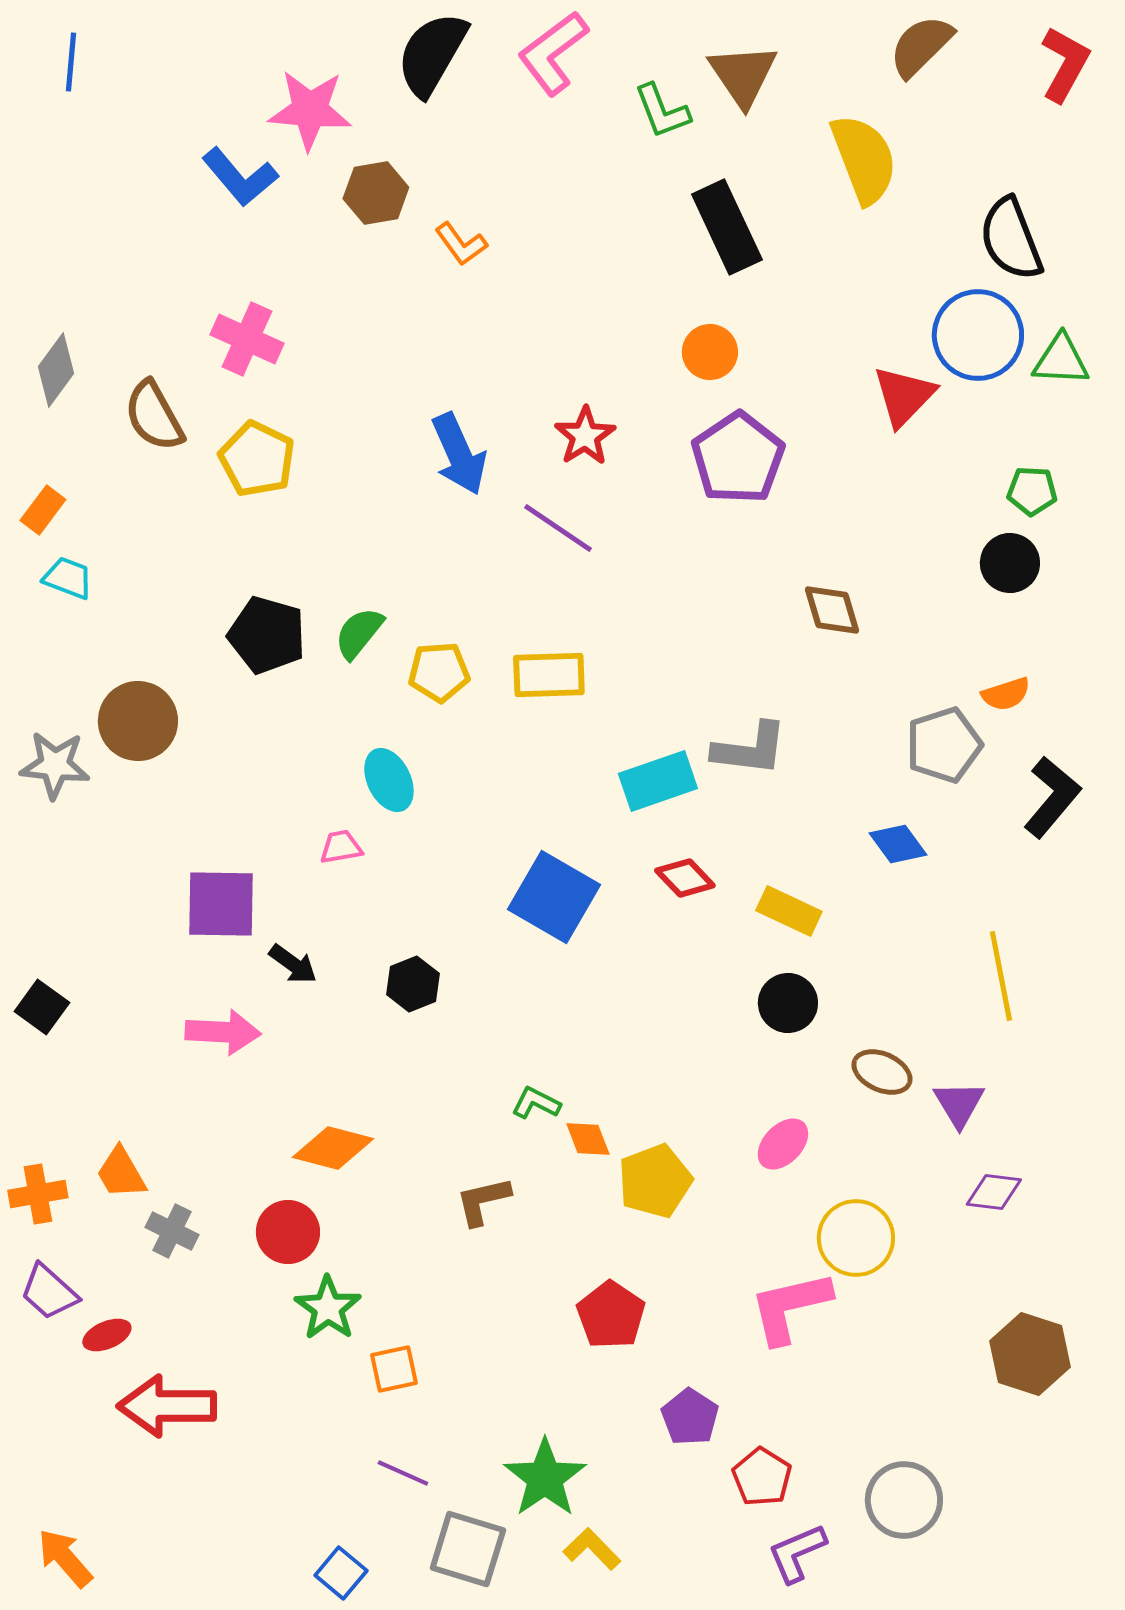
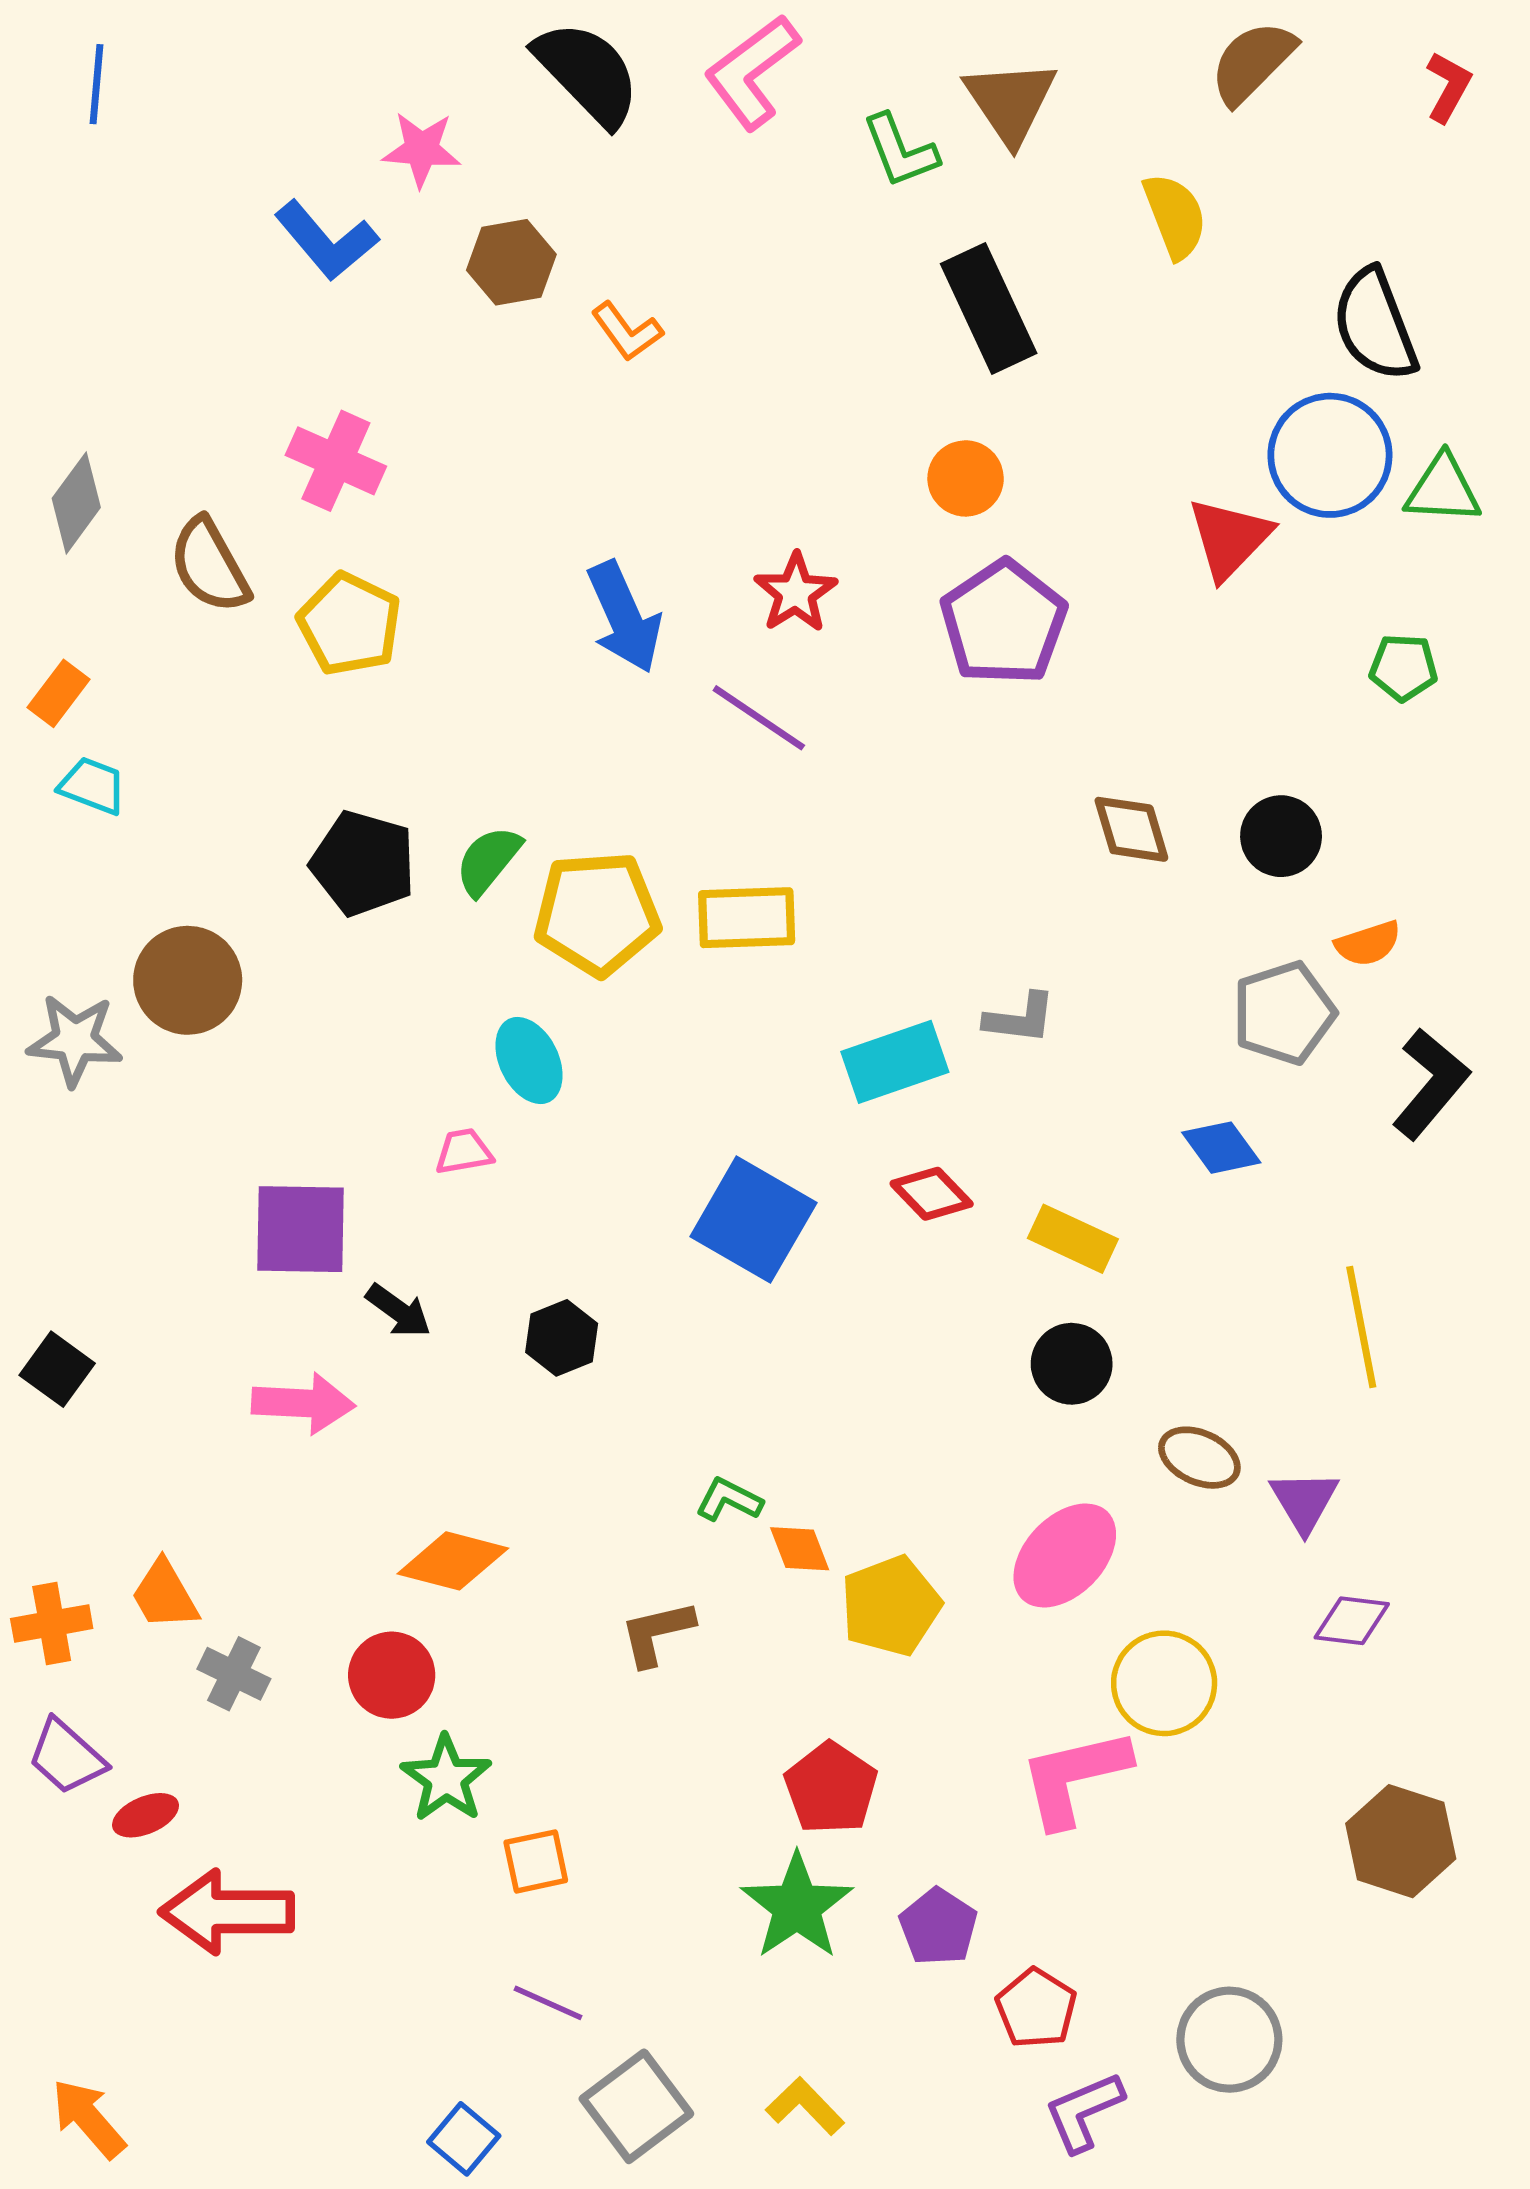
black semicircle: (432, 54) -> (587, 73), turned 106
red L-shape: (1065, 64) -> (1448, 87), size x0.7
pink star: (310, 110) -> (422, 149), size x0.7
yellow semicircle: (864, 159) -> (1175, 216), size x0.7
black circle: (1010, 563) -> (1281, 836), moved
yellow pentagon: (439, 672) -> (597, 914), size x1.5
gray L-shape: (750, 749) -> (1020, 1018), size x0.7
pink ellipse: (783, 1144) -> (1065, 1556), size x1.5
green star: (545, 1478) -> (797, 1906), moved
gray square: (468, 1549) -> (636, 2106), turned 36

